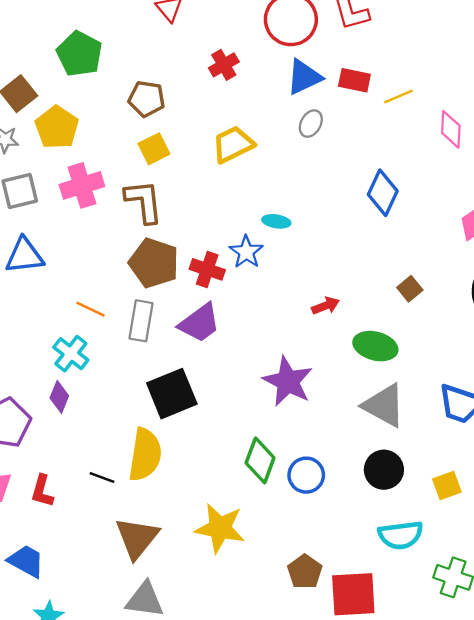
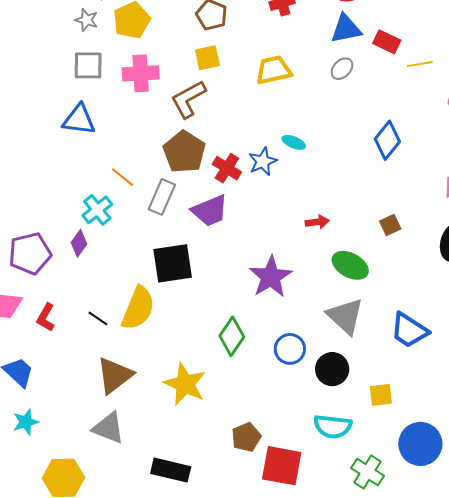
brown L-shape: (144, 201) -> (188, 99), turned -126
blue circle: (306, 475) -> (290, 349), moved

